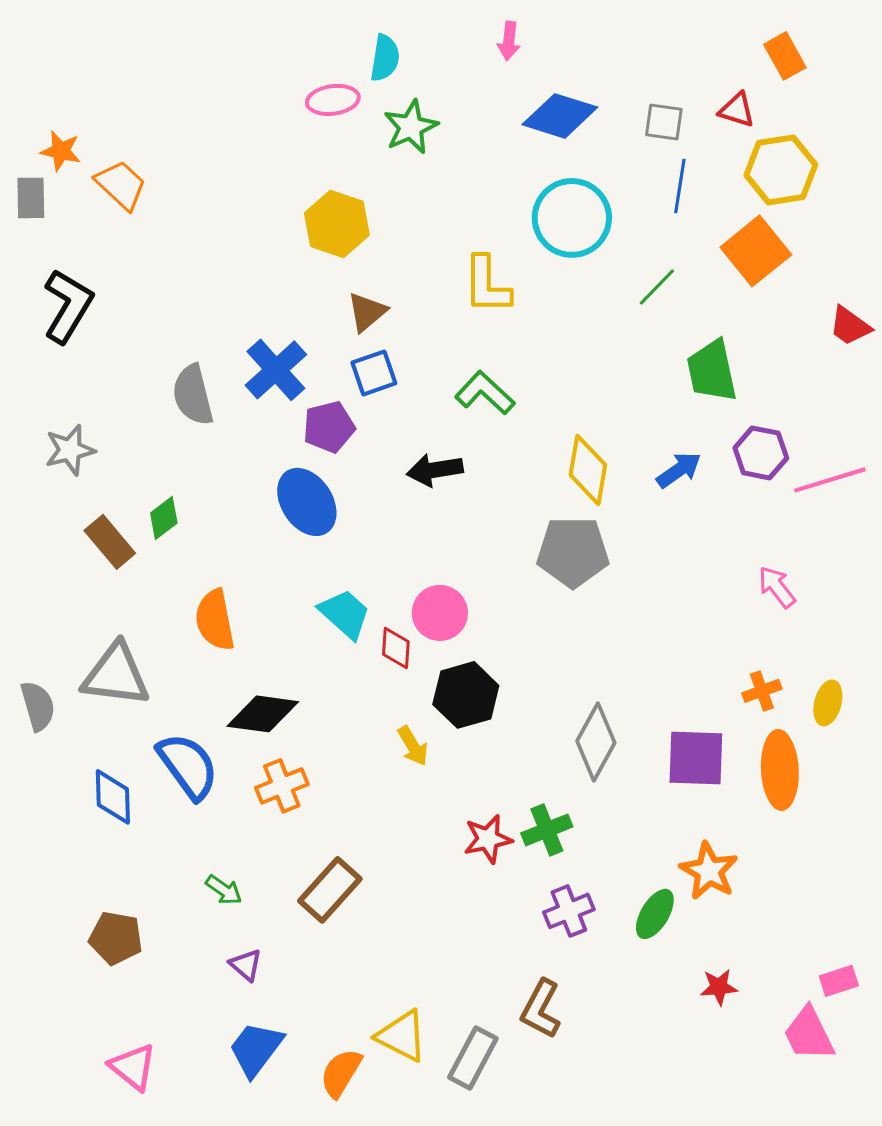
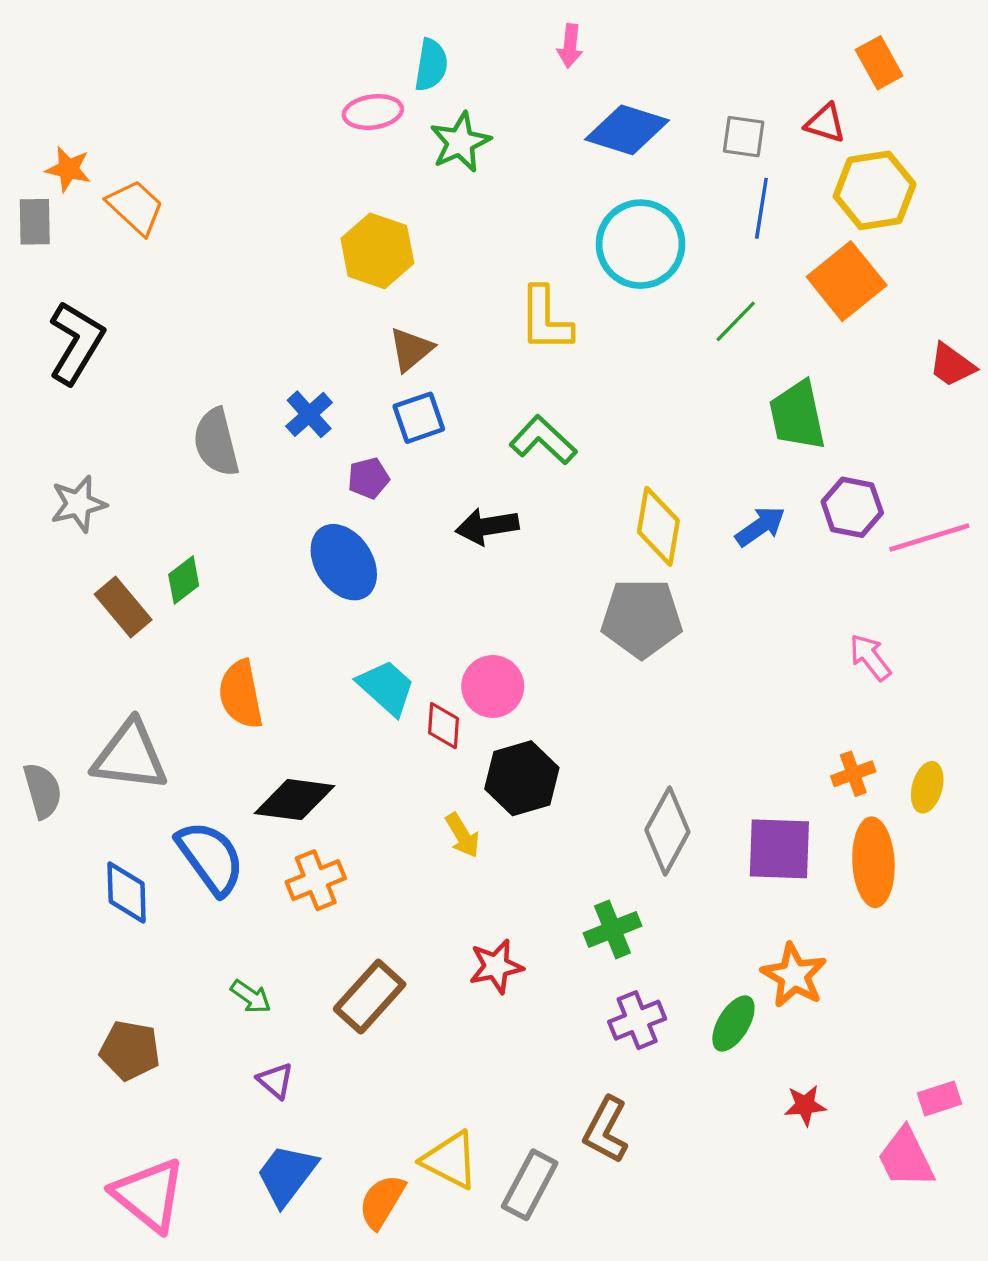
blue cross: (276, 370) -> (309, 414), size x0.7
purple pentagon: (329, 427) -> (368, 478), size x0.7
red star: (488, 839) -> (496, 966), moved
pink triangle: (133, 1067) -> (149, 1195), size x1.4

